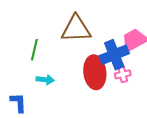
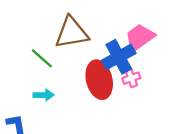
green line: (34, 50) -> (42, 58), moved, turned -55

